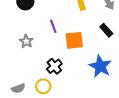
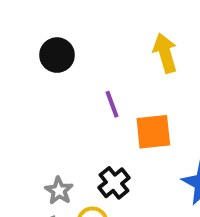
gray star: (26, 41) -> (59, 191), moved

